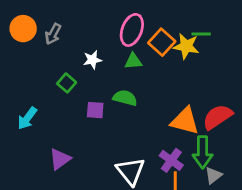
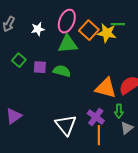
white star: (92, 60) -> (38, 29), moved
green triangle: (133, 61) -> (68, 44), size x1.5
purple square: (95, 110) -> (40, 67), moved
green arrow: (203, 152) -> (119, 111), size x0.6

